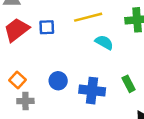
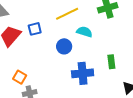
blue circle: (58, 81) -> (64, 46), moved
green rectangle: (129, 84) -> (111, 62), turned 32

